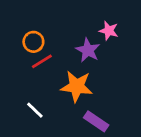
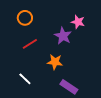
orange circle: (33, 42) -> (25, 18), moved
orange star: (77, 86) -> (55, 62), size x0.7

